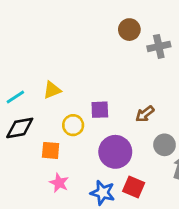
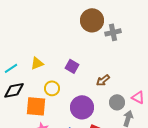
brown circle: (129, 30) -> (92, 20), size x1.5
purple square: (100, 110) -> (72, 66), moved, turned 32
orange square: (51, 150) -> (36, 106), size x1.5

